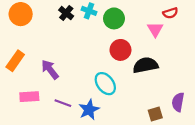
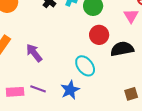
pink rectangle: (29, 97) -> (15, 92), moved
purple line: (63, 103) -> (38, 89), moved

